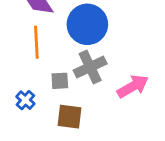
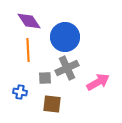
blue cross: (25, 100) -> (20, 92), turned -32

